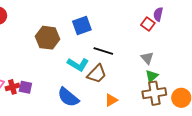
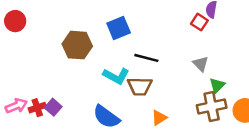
brown trapezoid: (97, 74) -> (140, 86), turned 50
green triangle: (152, 76) -> (217, 85), moved
purple square: (25, 87) -> (53, 107), turned 32

